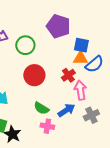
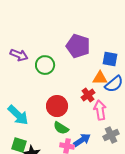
blue square: (81, 45) -> (110, 59), moved
red circle: (34, 75) -> (57, 106), moved
blue arrow: (66, 110) -> (82, 140), moved

